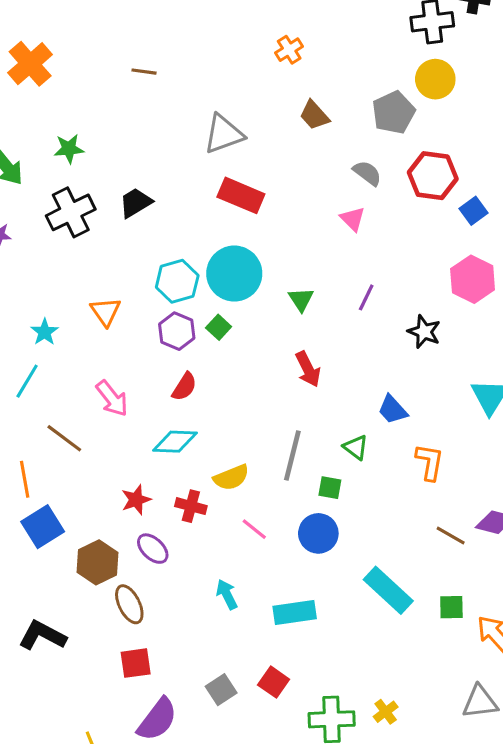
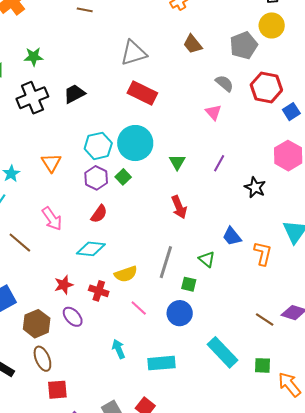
orange L-shape: (430, 462) -> (263, 253), moved
brown ellipse: (129, 604) -> (42, 359), moved

